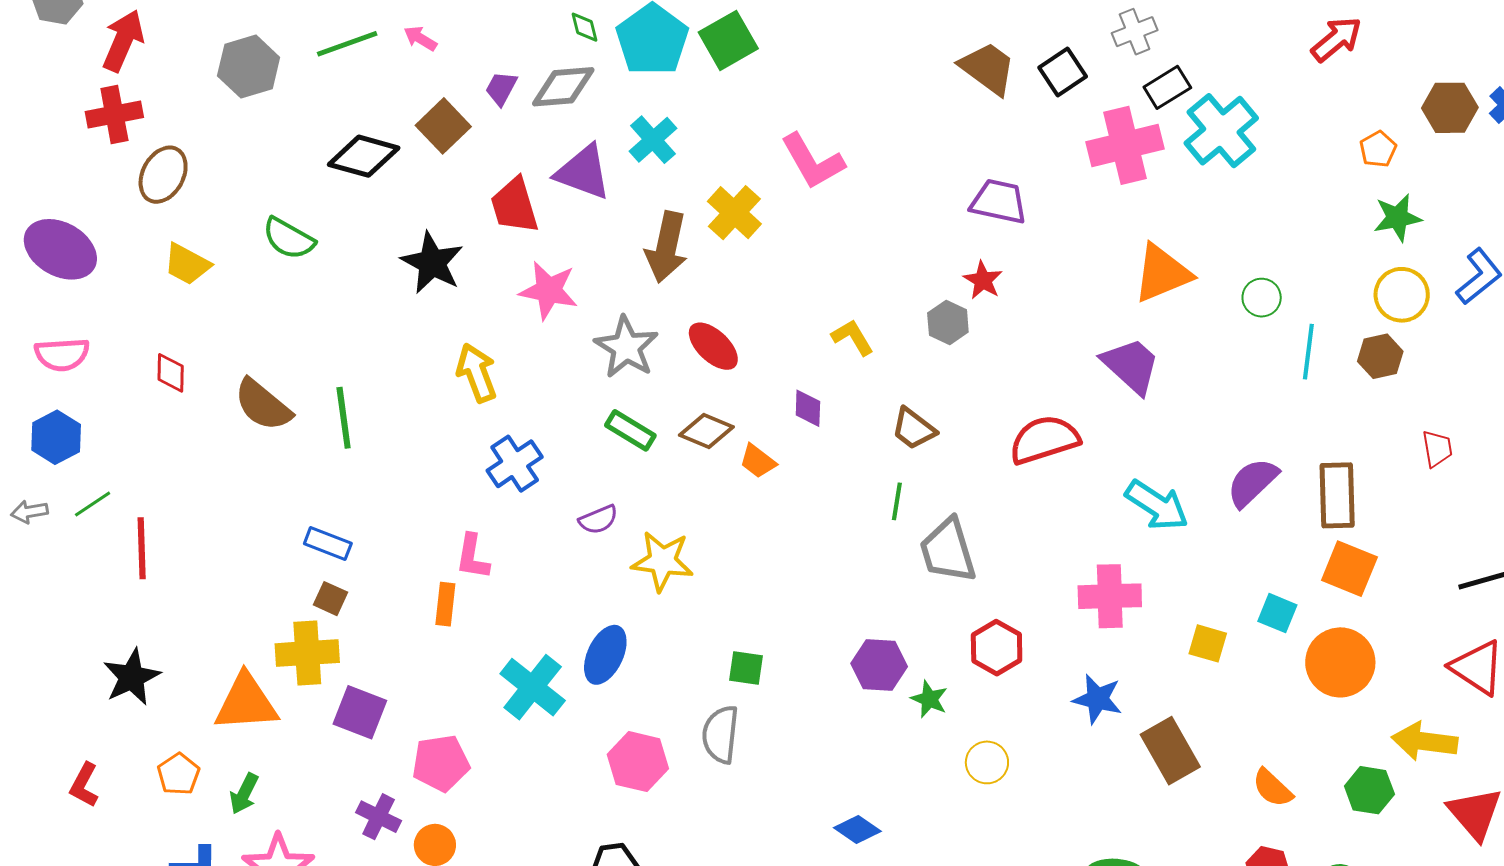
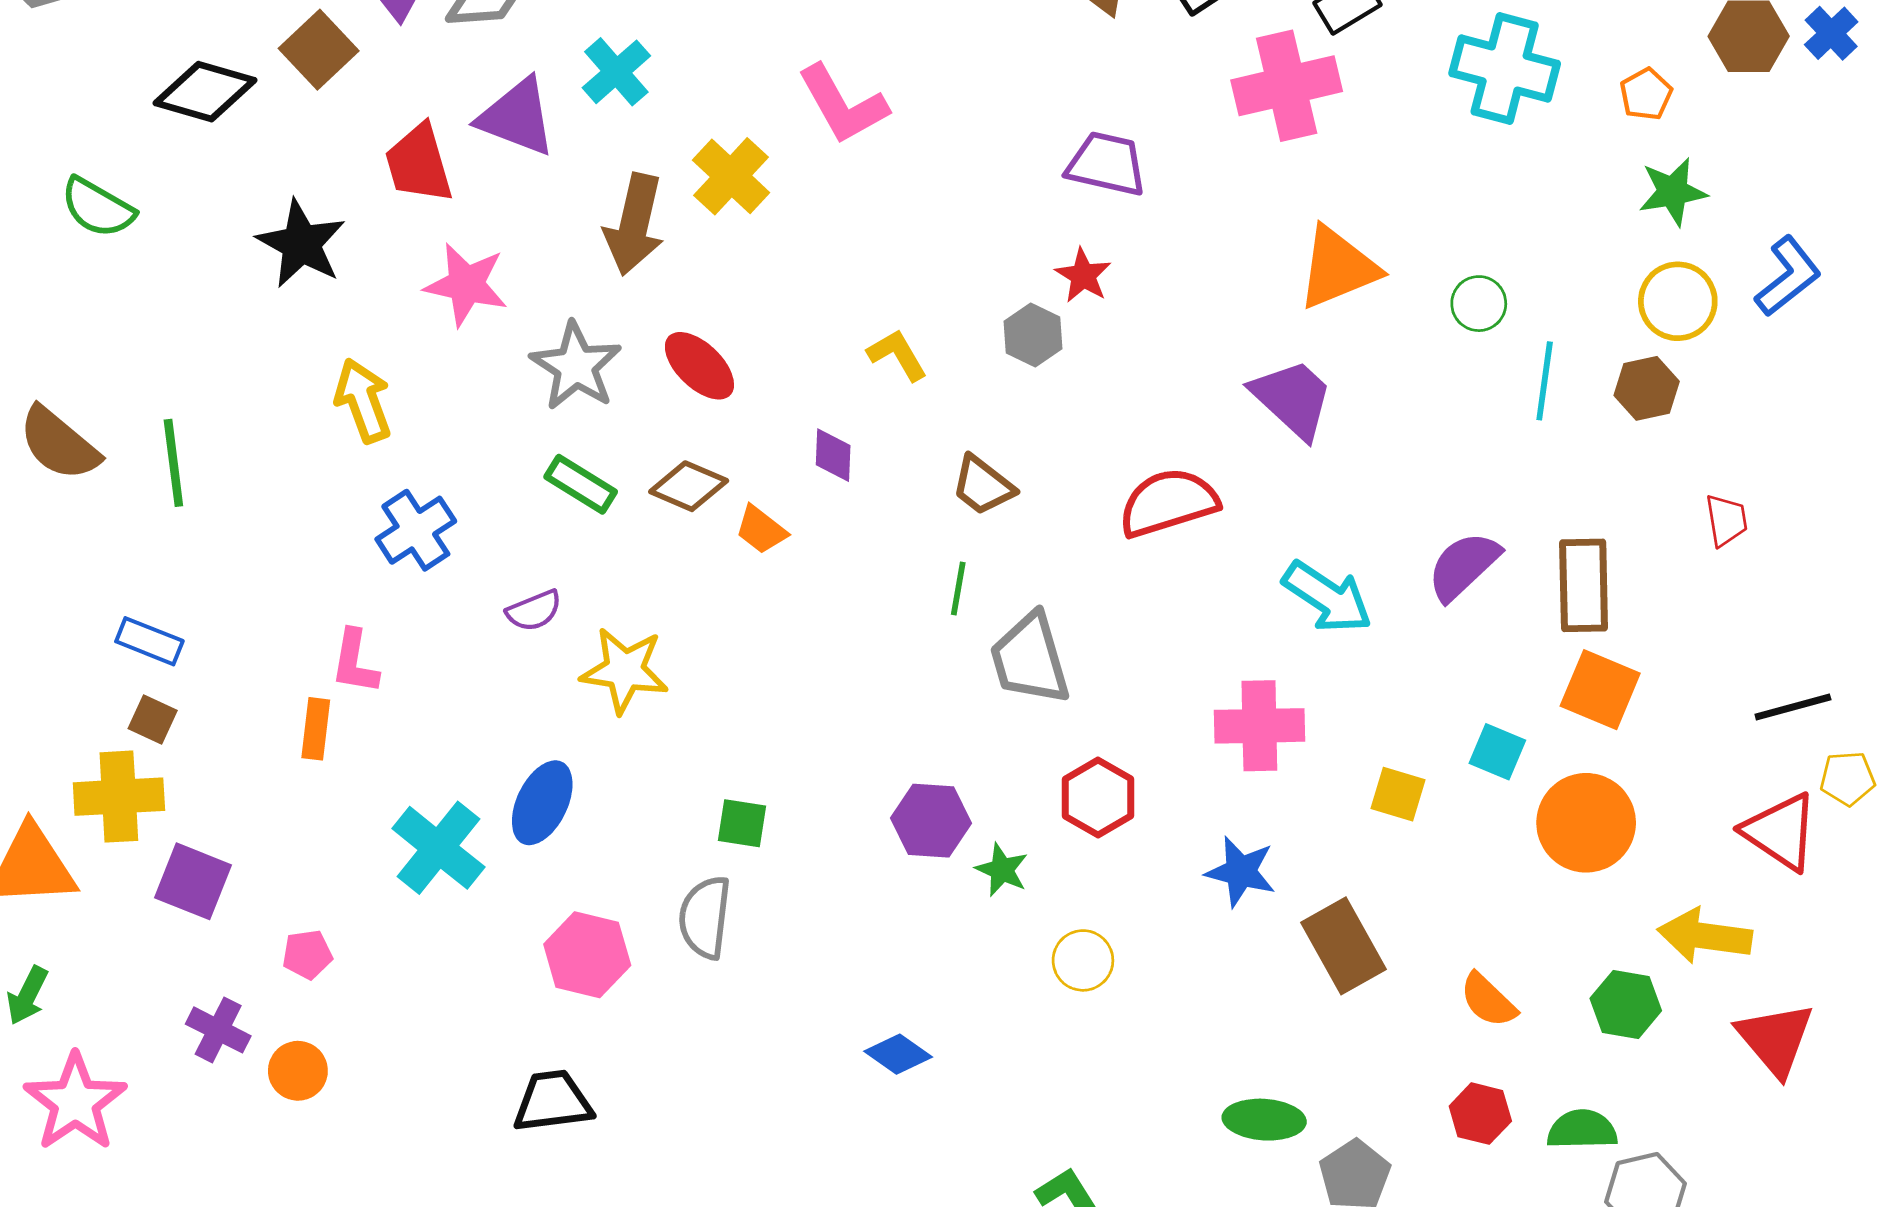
cyan cross: (1221, 131) -> (1505, 68), moved, turned -36
pink pentagon: (441, 763) -> (307, 955), size x0.6

